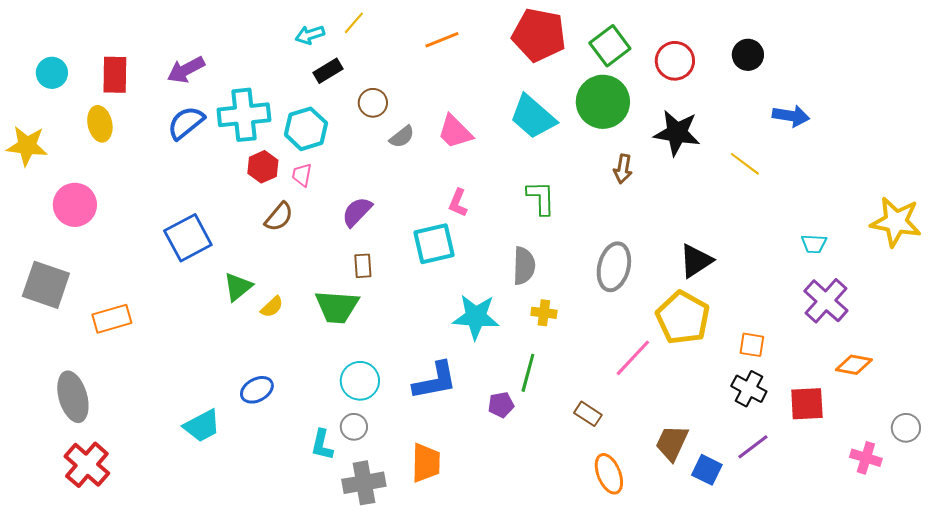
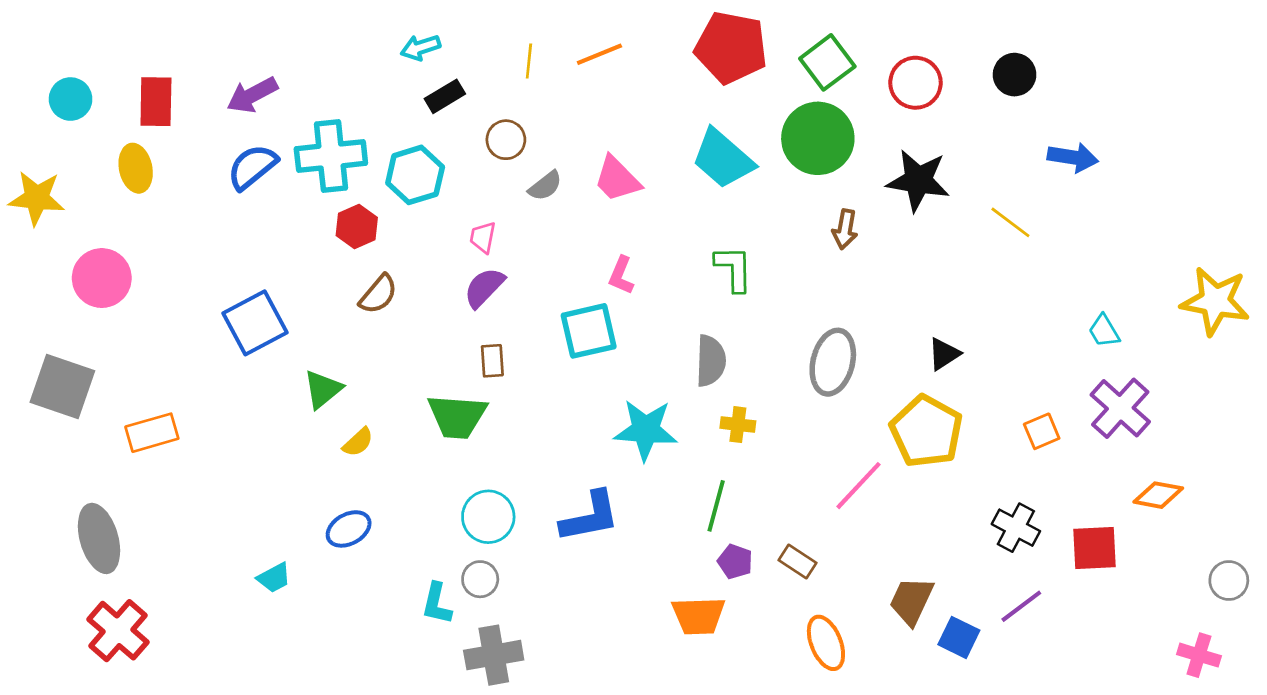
yellow line: (354, 23) -> (529, 61), moved, turned -35
pink trapezoid: (302, 175) -> (483, 237), moved
cyan trapezoid: (814, 244) -> (1104, 331), turned 56
black triangle: (696, 261) -> (944, 354), size x0.7
yellow semicircle: (272, 307) -> (358, 442), moved
orange square: (752, 345) -> (1042, 431), moved, turned -32
purple pentagon: (501, 405) -> (735, 562), moved, turned 30
cyan trapezoid: (202, 426) -> (274, 578), size x0.7
pink cross: (866, 458) -> (1199, 655), moved
orange trapezoid: (426, 463) -> (698, 616), moved, turned 87

